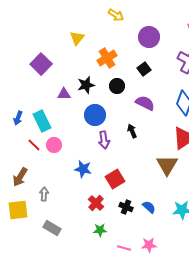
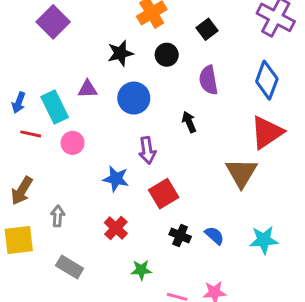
purple triangle: (64, 94) -> (87, 89), moved
purple semicircle: (145, 103) -> (209, 80), turned -126
purple arrow: (104, 140) -> (147, 150), moved
red line: (34, 145) -> (31, 134), moved, turned -32
red cross: (96, 203) -> (116, 228), moved

